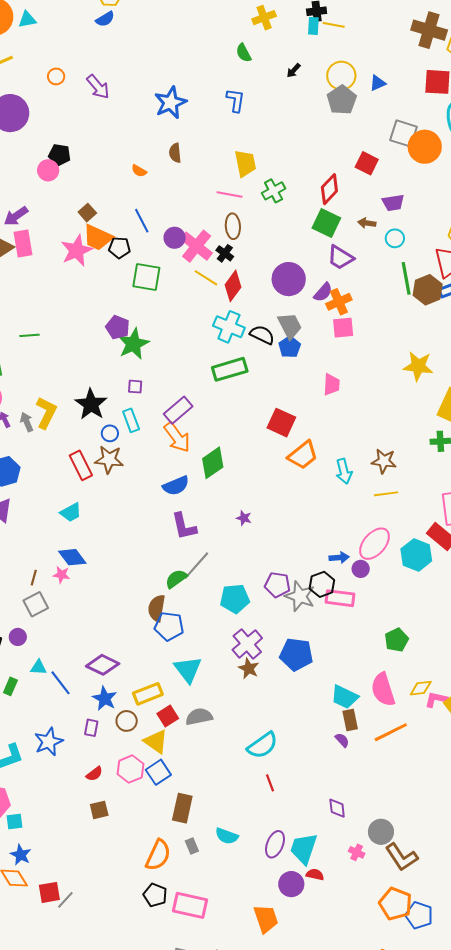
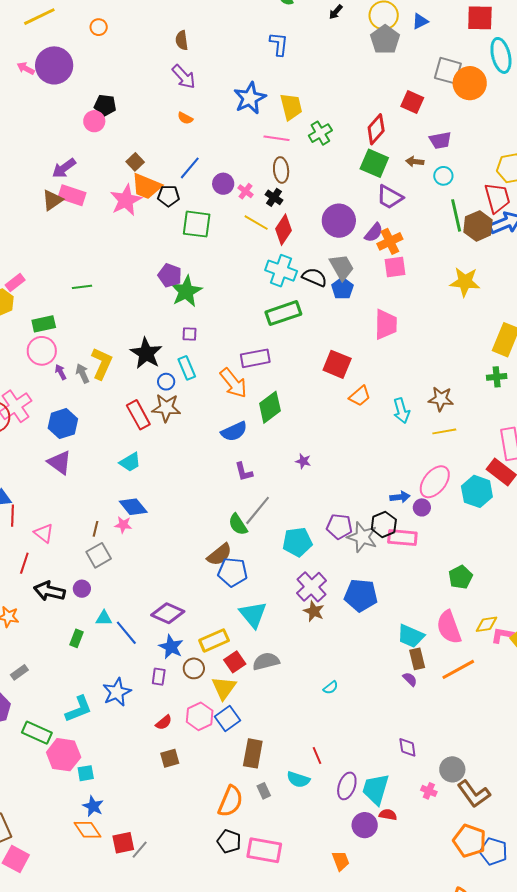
purple arrow: (98, 87) -> (184, 77), moved
blue star: (170, 103) -> (250, 98), moved
brown semicircle: (175, 153) -> (182, 40), moved
blue line: (142, 221) -> (190, 168), turned 70
pink rectangle: (23, 243) -> (72, 195), turned -60
pink cross: (197, 246) -> (246, 191), size x0.5
yellow star: (418, 366) -> (465, 282), moved
pink trapezoid: (332, 385) -> (386, 324), size x1.4
purple rectangle: (178, 410) -> (255, 358), moved, turned 32
orange trapezoid: (303, 455) -> (360, 396), size x0.7
purple L-shape: (184, 526) -> (244, 472), size x0.7
green semicircle: (176, 579) -> (238, 524), turned -85
brown semicircle: (157, 608) -> (219, 555), turned -136
yellow triangle: (156, 742) -> (224, 688), turned 32
cyan semicircle: (262, 745) -> (331, 688), size x0.5
red line: (270, 783) -> (317, 755), moved
orange trapezoid: (266, 919) -> (341, 861), size x0.7

